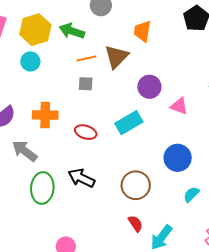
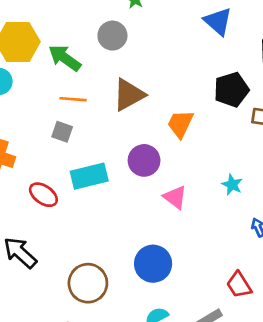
orange trapezoid: (142, 31) -> (180, 124), moved
brown triangle: (116, 57) -> (129, 95), moved
cyan rectangle: (129, 123) -> (89, 176), moved

